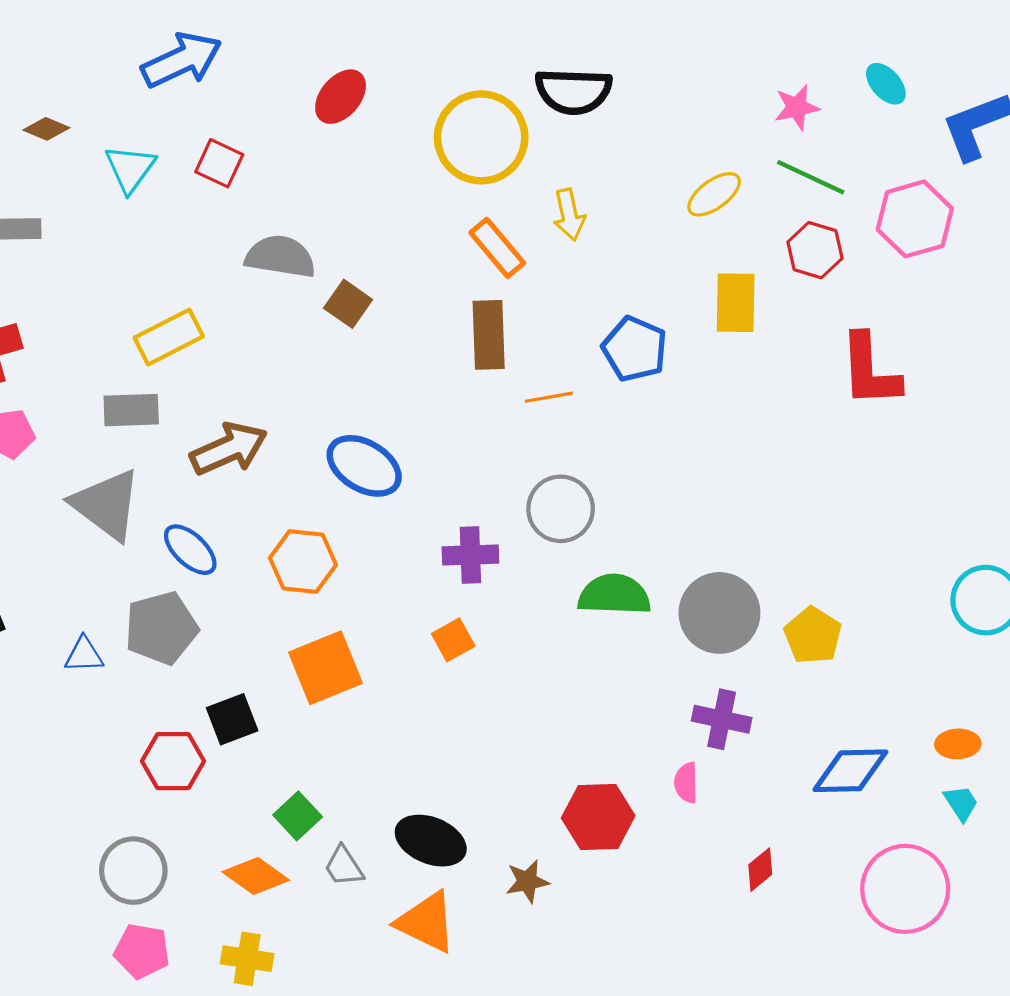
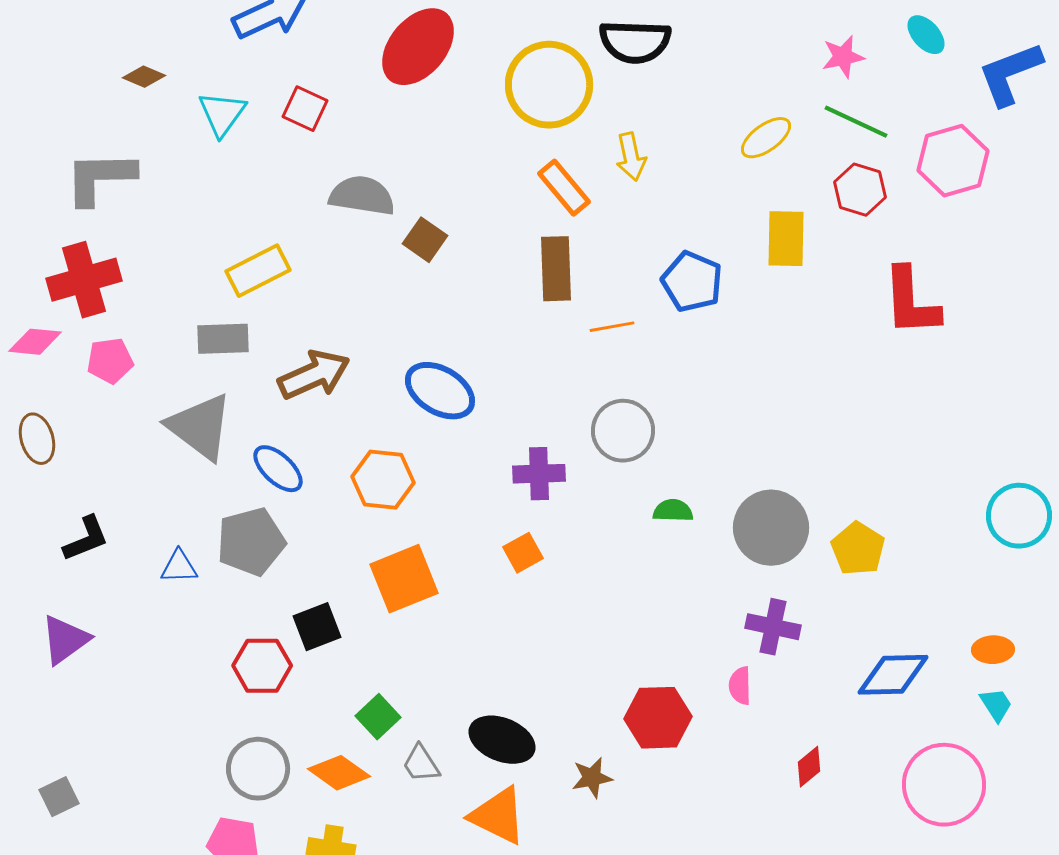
red ellipse: (341, 97) -> (418, 47), size x1.5
green semicircle: (614, 595) -> (673, 511), size x0.6
gray circle: (133, 871) -> (258, 769), moved

